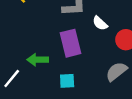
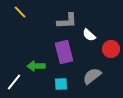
gray semicircle: (116, 71) -> (92, 76), moved

